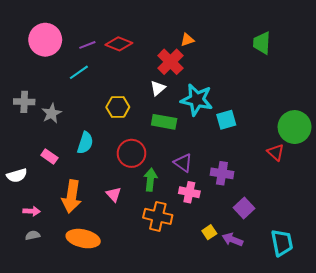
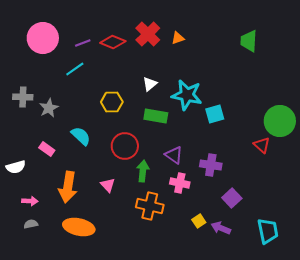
red cross: (170, 62) -> (148, 34), moved
cyan semicircle: (85, 143) -> (81, 136), turned -65

